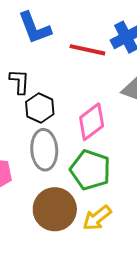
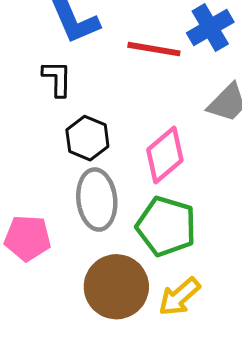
black L-shape: (20, 82) -> (57, 78), moved

